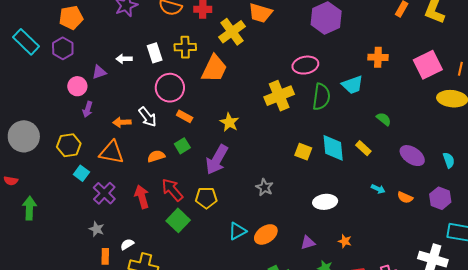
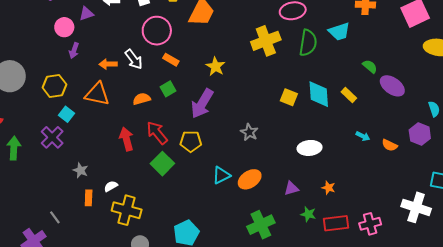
purple ellipse: (412, 156) -> (392, 86), moved
purple cross: (104, 193) -> (52, 137), moved
purple hexagon: (440, 198) -> (420, 134), moved

